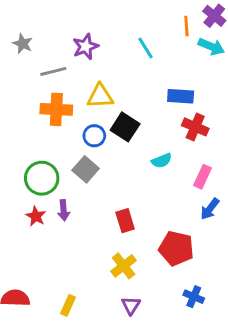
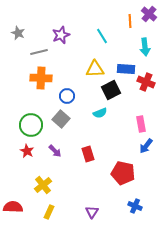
cyan arrow: (211, 47) -> (145, 47), moved, turned 60
yellow triangle: (100, 96) -> (95, 69), moved
black square: (125, 127) -> (111, 90), moved, turned 30
red cross: (195, 127) -> (146, 82), moved
cyan semicircle: (162, 161) -> (100, 113), moved
pink rectangle: (203, 177) -> (141, 124), turned -35
purple arrow: (64, 210) -> (55, 151), moved, turned -40
yellow cross: (124, 266) -> (43, 185), moved

